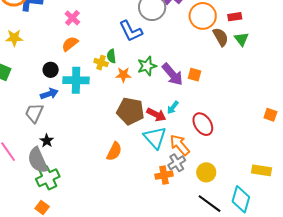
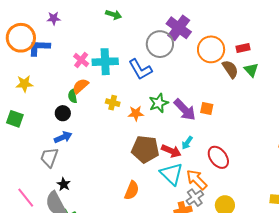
green semicircle: (111, 56) -> (73, 96), moved
cyan cross: (76, 80) -> (105, 62), moved

